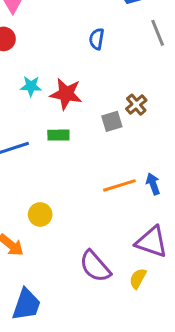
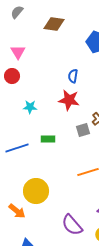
red star: (66, 94) -> (69, 100), moved
yellow circle: (40, 214) -> (36, 191), size x1.6

